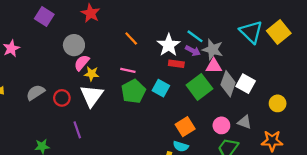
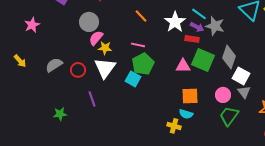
red rectangle: (176, 64) -> (192, 39), moved
pink triangle: (214, 66) -> (183, 66), moved
white square: (246, 84) -> (241, 76), moved
green square: (199, 87) -> (203, 60), turned -30
cyan square: (161, 88) -> (133, 79), moved
gray triangle: (245, 122) -> (244, 92), turned 32
orange square: (185, 127) -> (190, 96), turned 30

